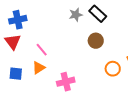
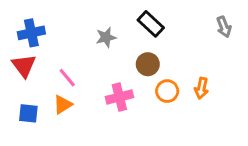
gray star: (76, 15) -> (106, 37), moved
orange circle: (113, 69) -> (167, 91), moved
pink cross: (66, 82) -> (119, 97), moved

